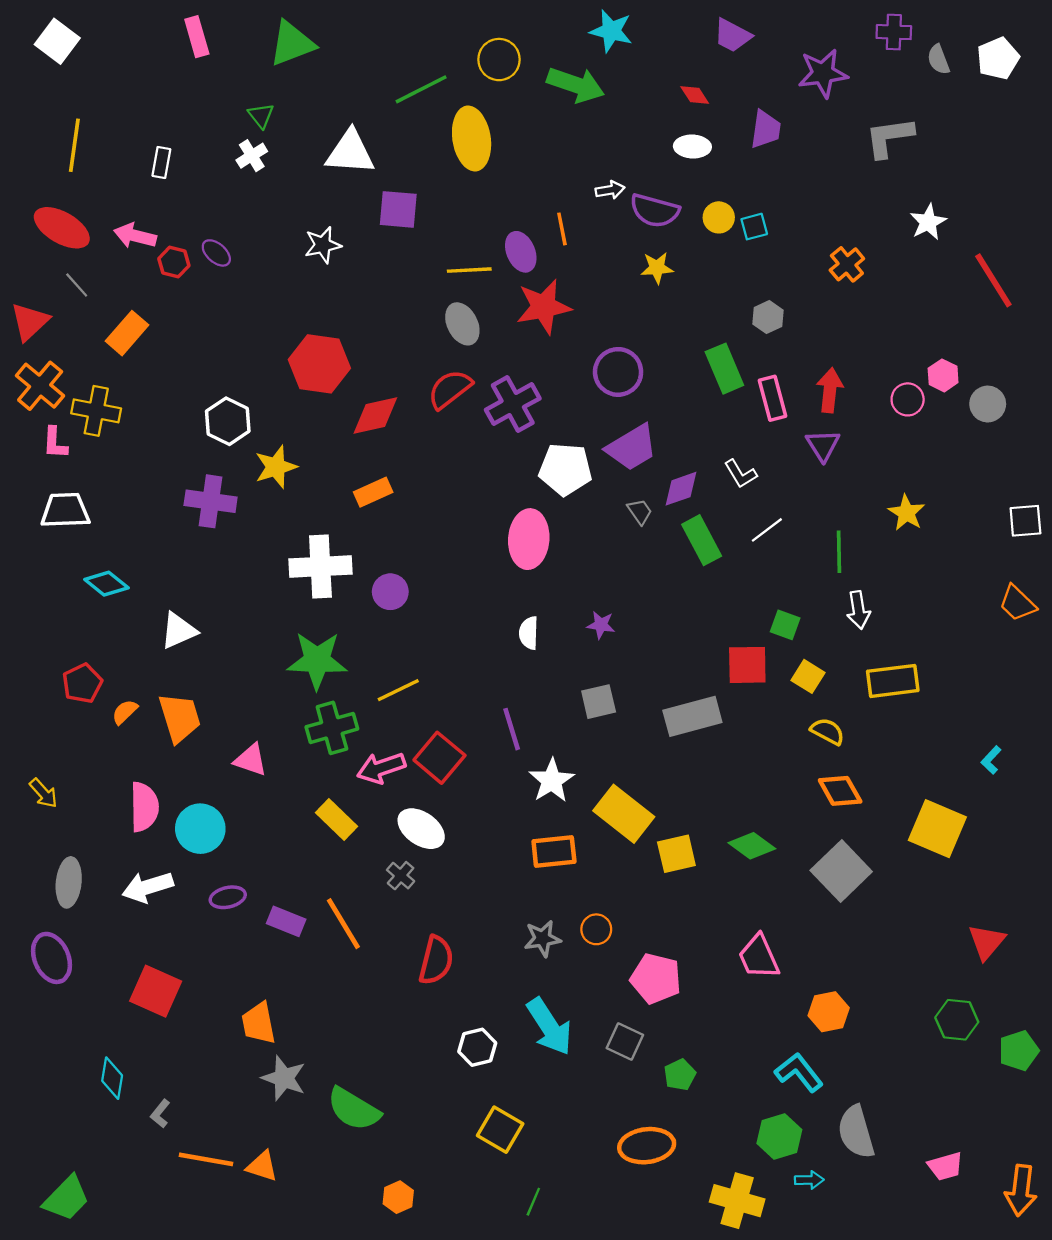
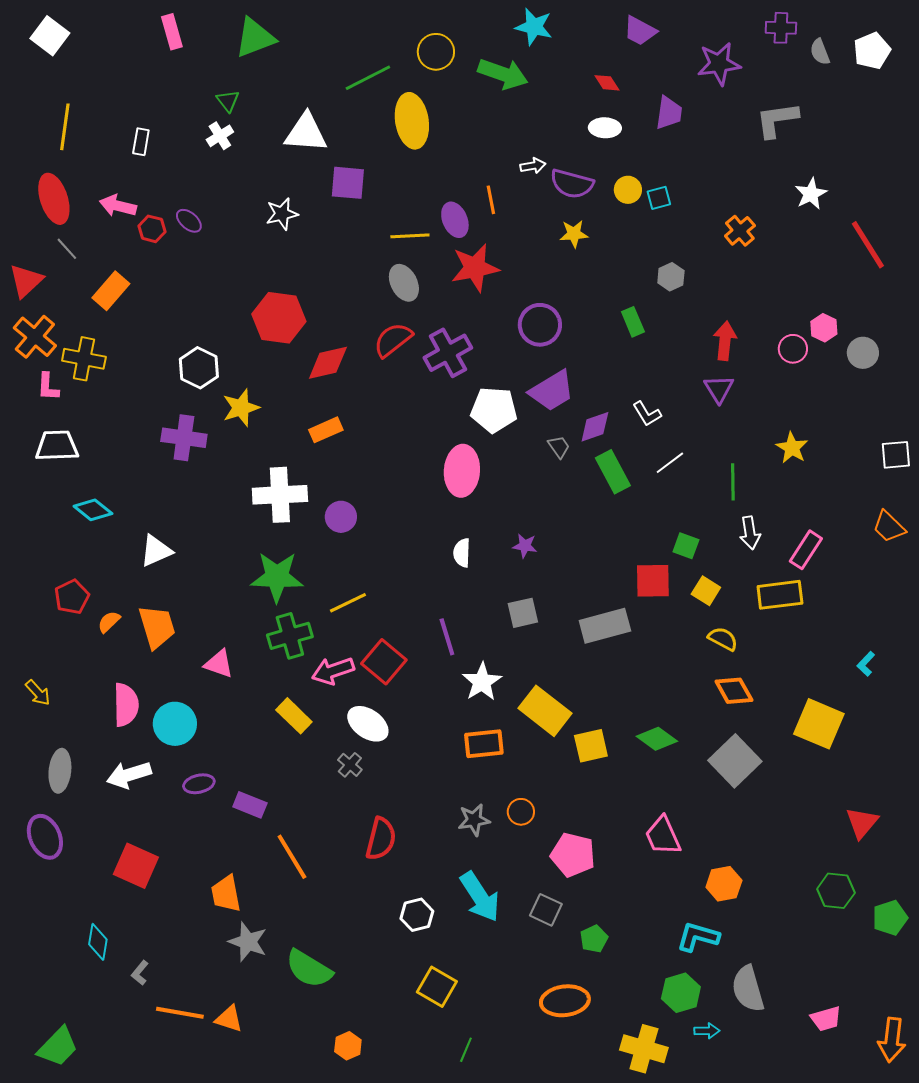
red ellipse: (62, 228) -> (54, 199), turned 42
green rectangle: (724, 369) -> (633, 322), size x0.7
pink rectangle: (773, 398) -> (806, 550), moved, turned 48
orange line: (343, 924) -> (292, 857), moved
cyan L-shape: (799, 1072) -> (698, 937), turned -36

